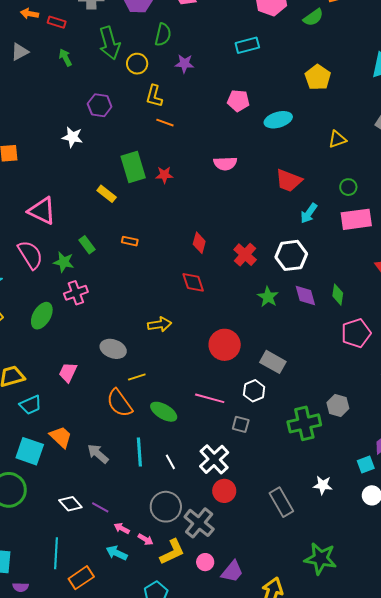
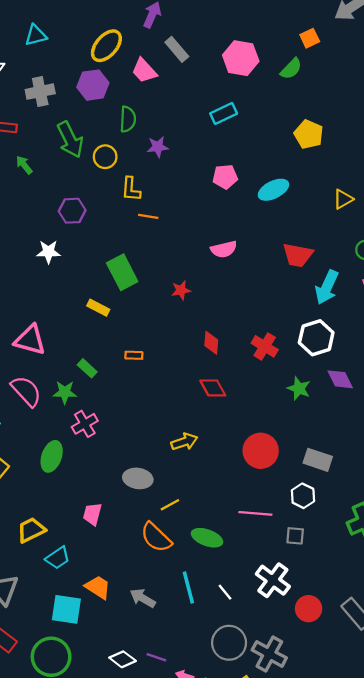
red star: (164, 175) -> (181, 290), moved
cyan arrow: (309, 213) -> (327, 287), size x1.4
red circle: (224, 491) -> (309, 609), moved

